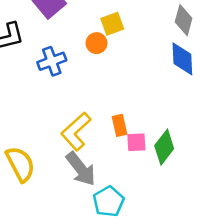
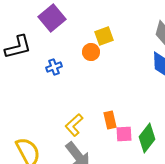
blue cross: (52, 61) -> (54, 67), size x0.7
yellow L-shape: (76, 131) -> (74, 125), size x0.7

